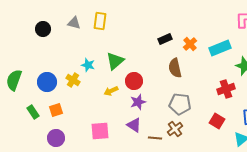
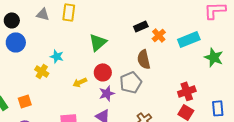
black rectangle: (165, 39) -> (141, 26), moved
green triangle: (115, 61) -> (98, 42), moved
blue circle: (47, 82) -> (16, 42), moved
red cross: (226, 89) -> (187, 91), moved
gray pentagon: (180, 104) -> (131, 82), moved, turned -30

